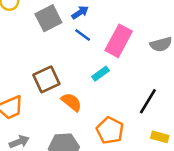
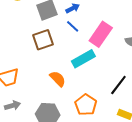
cyan rectangle: (101, 74) -> (83, 59), size x1.6
brown square: (46, 79) -> (43, 40), moved

